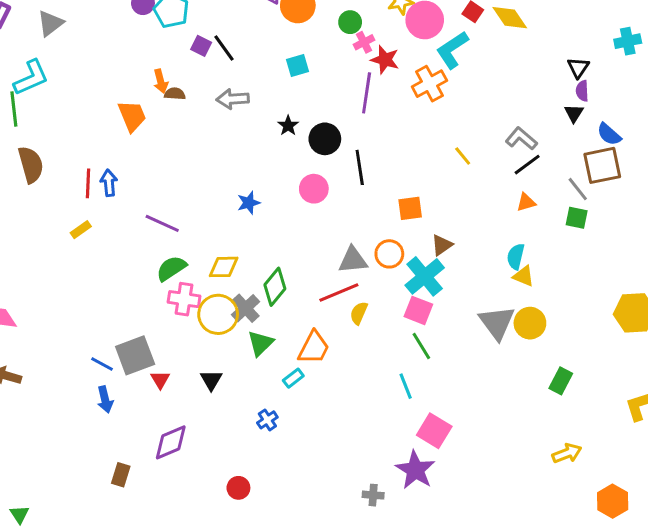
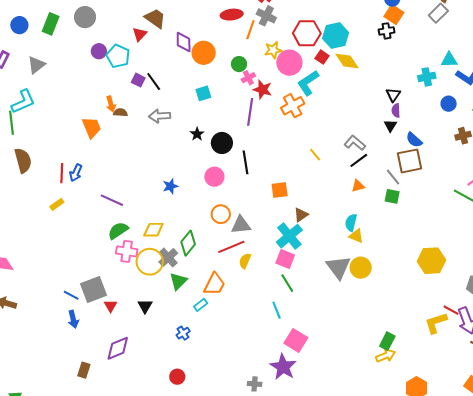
blue arrow: (109, 183) -> (76, 173), turned -150
orange circle: (389, 254) -> (221, 214), moved
green rectangle: (561, 381) -> (387, 341), moved
red circle: (238, 488) -> (177, 377), moved

